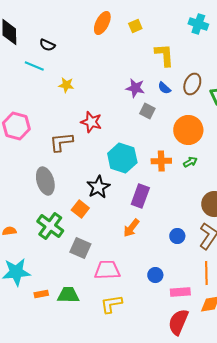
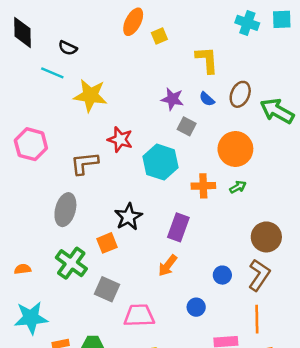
yellow square: (135, 26) -> (159, 36), moved
yellow star: (66, 85) -> (90, 95), size x1.8
cyan hexagon: (122, 158) -> (161, 162), moved
gray ellipse: (45, 181) -> (65, 210), turned 32
orange square: (80, 209) -> (107, 243), turned 30
blue circle: (155, 275) -> (196, 307), moved

